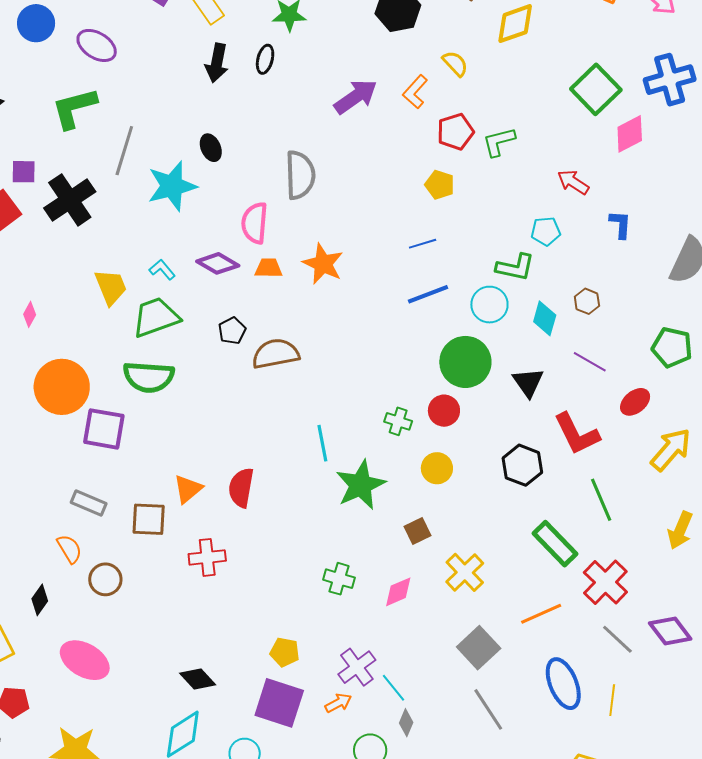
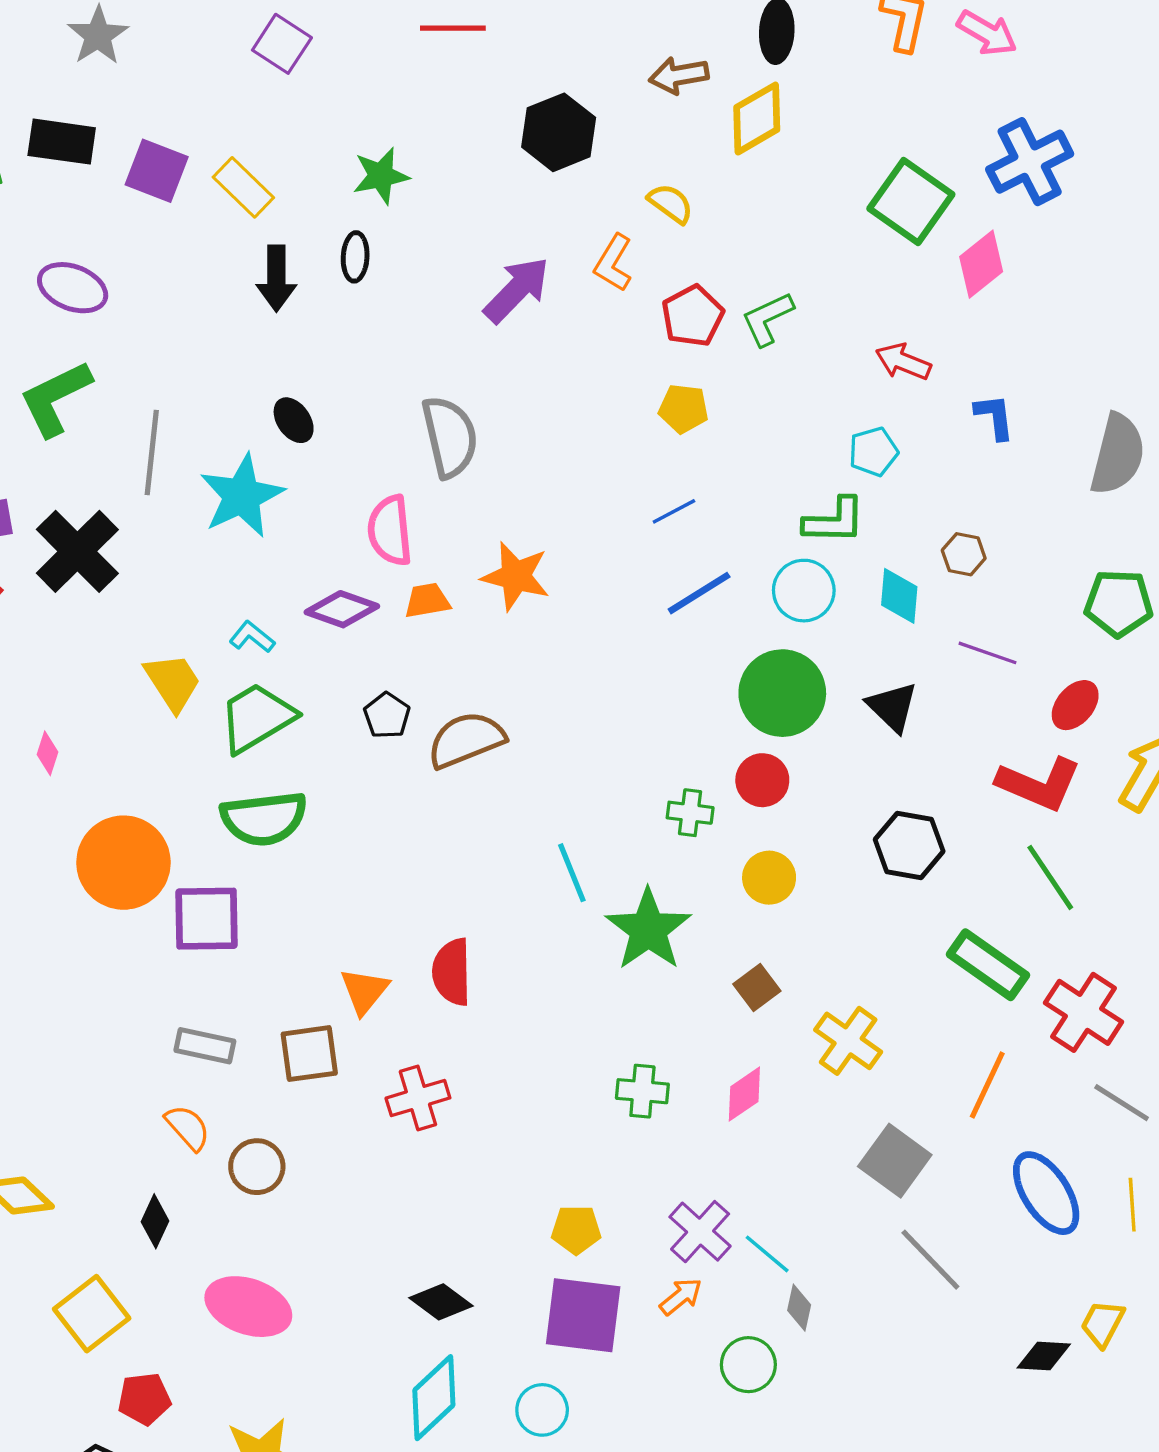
red L-shape: (577, 434) -> (1039, 784), moved, turned -30
orange line: (541, 614) -> (987, 1085), turned -30

